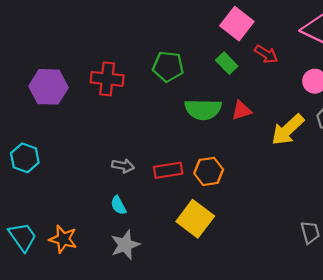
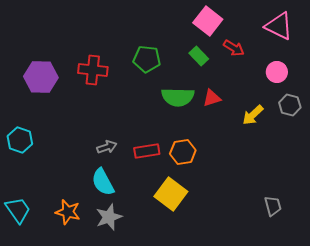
yellow arrow: (288, 130) -> (253, 115), size x0.7
gray arrow: (123, 166) -> (107, 147), turned -30
cyan semicircle: (118, 205) -> (103, 182), size x1.6
orange star: (63, 239) -> (68, 212), moved

